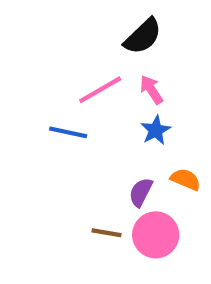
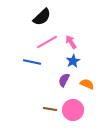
black semicircle: (143, 36) -> (42, 17), moved
purple semicircle: (141, 192) -> (64, 80), moved

